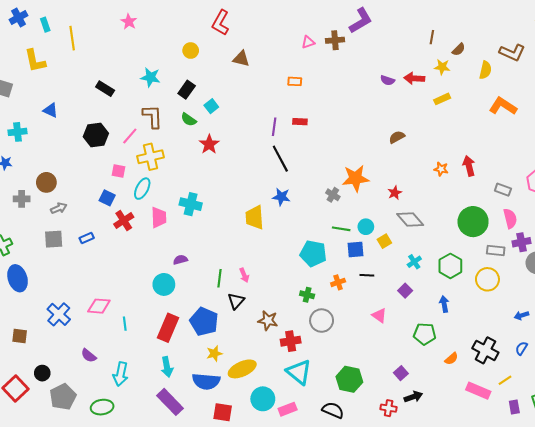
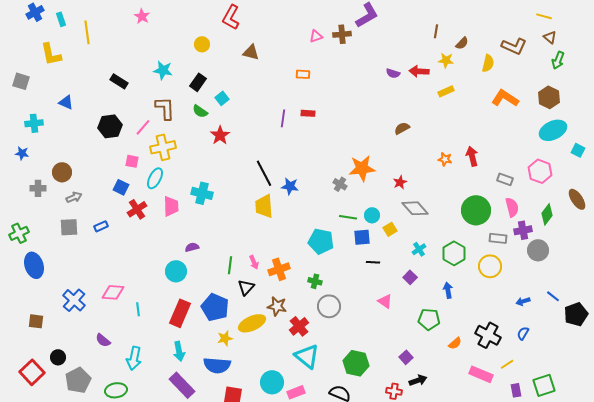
black line: (280, 159) -> (264, 173), moved
orange cross: (338, 282) -> (279, 269), moved, size x1.5
red cross: (291, 341) -> (299, 326), turned -30
yellow ellipse: (242, 369) -> (252, 323), moved

